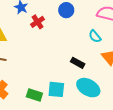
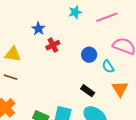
blue circle: (66, 10) -> (89, 55), moved

